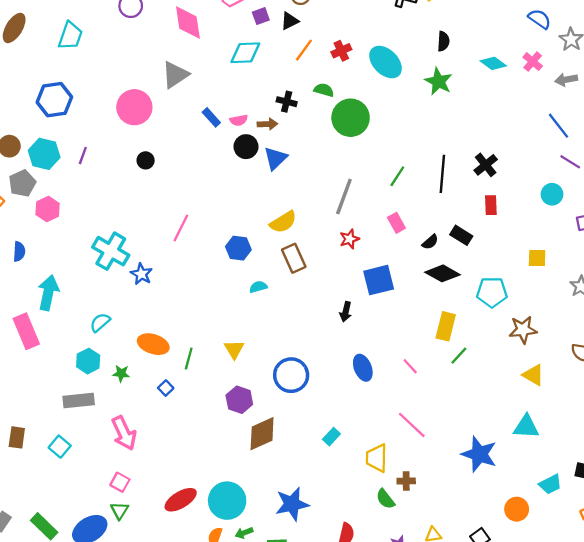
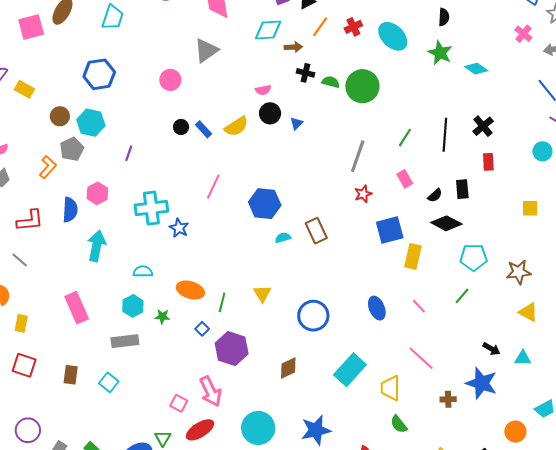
cyan diamond: (493, 63) -> (476, 69), moved
green semicircle: (324, 90) -> (331, 82), moved
pink circle: (134, 107) -> (170, 80), size x0.7
blue rectangle: (211, 117) -> (203, 129), moved
brown arrow: (267, 124) -> (293, 47), moved
purple line: (83, 156) -> (129, 153), moved
blue triangle: (275, 158) -> (296, 123), size x0.6
pink hexagon: (48, 209) -> (97, 193), moved
yellow semicircle: (283, 222) -> (236, 126), moved
black rectangle: (461, 235) -> (462, 189), turned 54
blue hexagon: (238, 248) -> (265, 204), size x1.4
cyan cross: (111, 251) -> (151, 208), turned -36
blue semicircle: (19, 252) -> (70, 210), size x1.4
brown rectangle: (294, 258) -> (316, 231), moved
cyan pentagon: (492, 292) -> (474, 257), moved
black arrow: (346, 312) -> (491, 349), moved, turned -72
cyan semicircle: (100, 322) -> (143, 272), turned 42
yellow rectangle: (446, 326) -> (413, 256), moved
pink rectangle: (26, 331) -> (77, 308), moved
purple hexagon: (239, 400) -> (232, 349), moved, size x1.4
cyan triangle: (526, 427) -> (523, 358), size x0.7
pink arrow: (124, 433) -> (211, 391), moved
brown diamond: (262, 434) -> (288, 368), size x0.7
cyan rectangle: (331, 437) -> (350, 370), size x2.0
brown cross: (406, 481) -> (448, 399), moved
pink square: (120, 482) -> (179, 403), moved
red ellipse: (181, 500) -> (200, 430), moved

